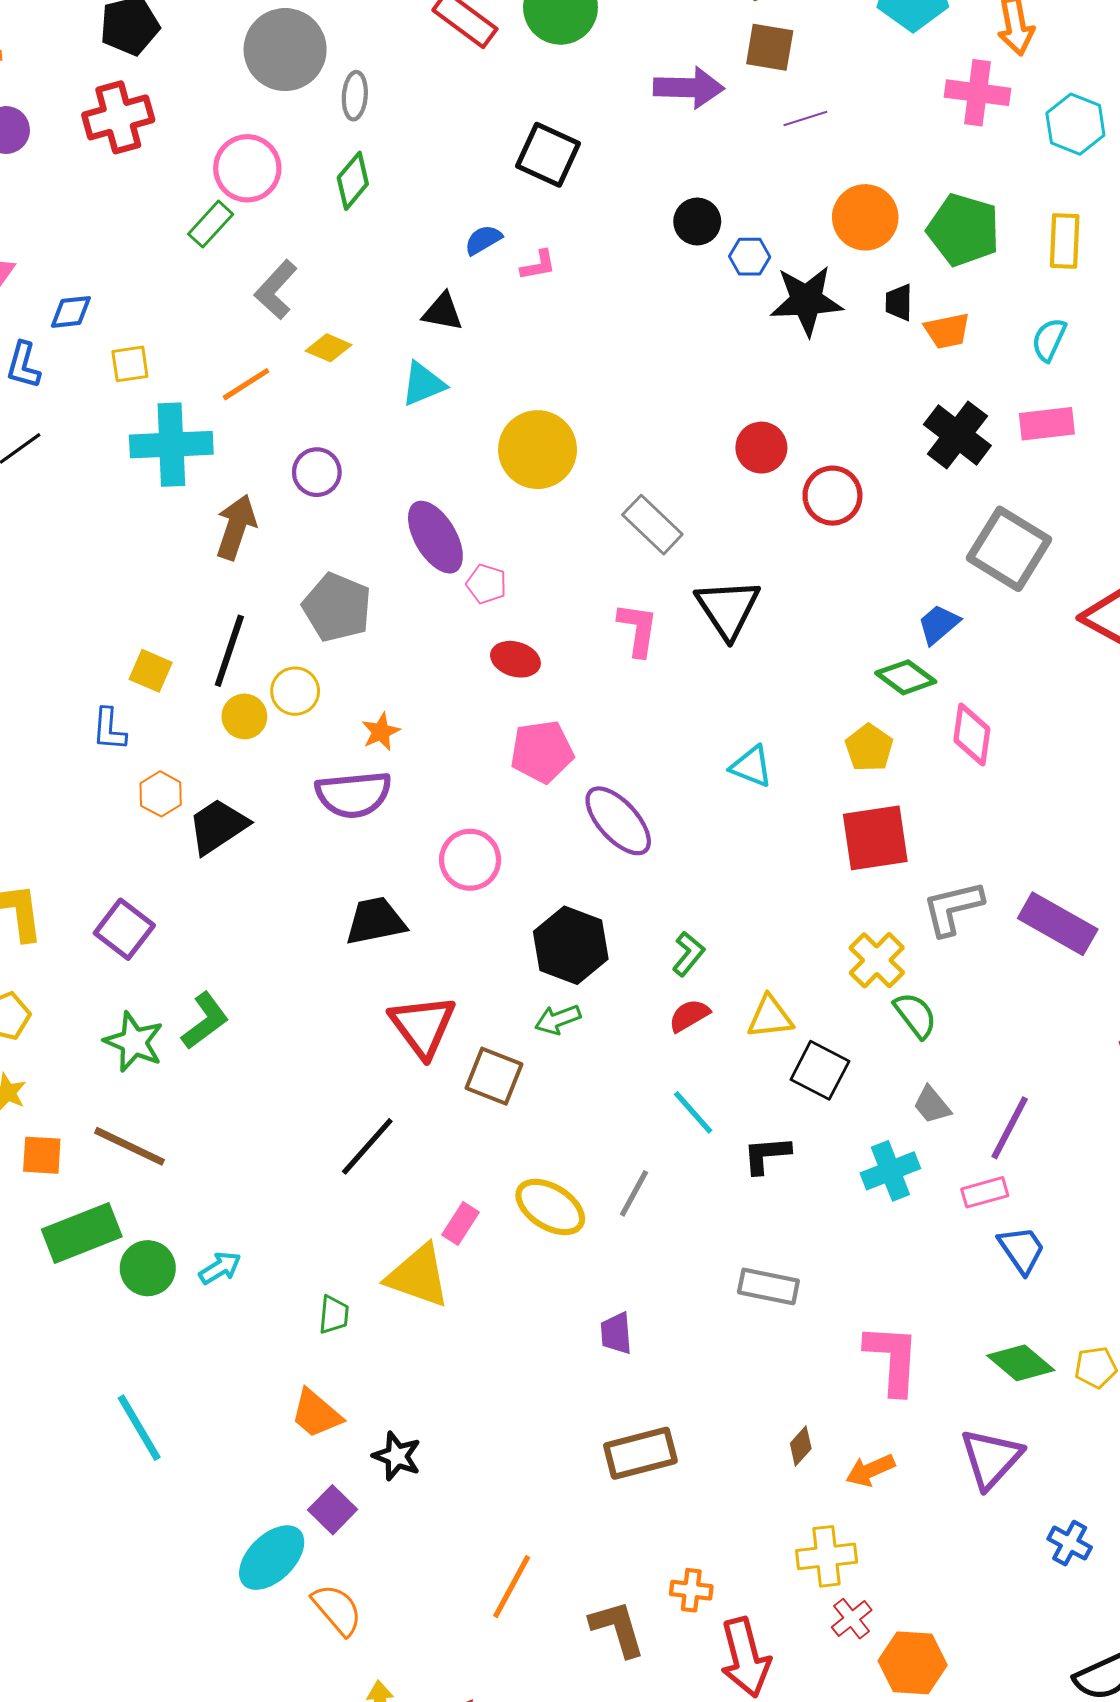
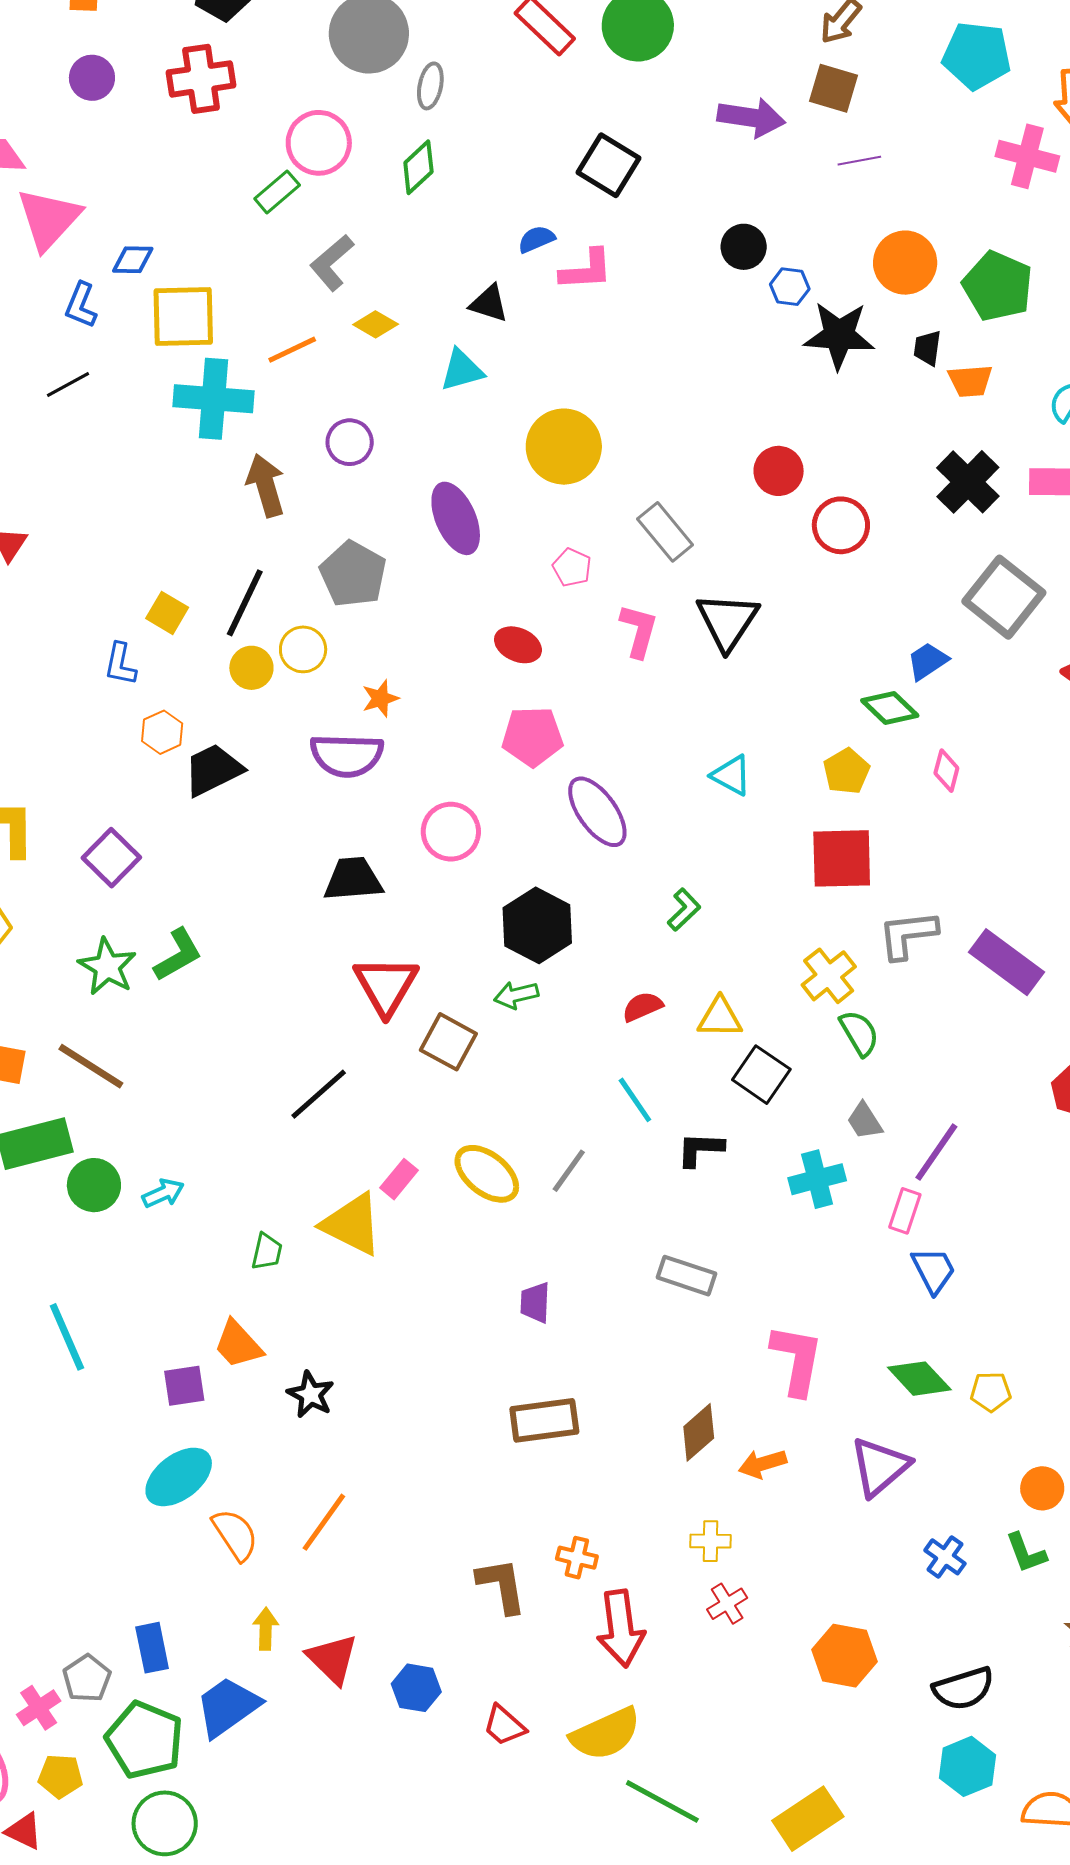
pink L-shape: (538, 265) -> (586, 270), size x1.5
yellow square: (130, 364) -> (183, 316), size x1.8
brown arrow: (236, 527) -> (266, 485), turned -42
pink pentagon: (486, 584) -> (572, 567), moved
pink diamond: (972, 734) -> (946, 771), size x0.7
green L-shape: (688, 954) -> (684, 910), moved
pink rectangle: (985, 1192) -> (905, 1211), turned -63
brown diamond: (801, 1446) -> (699, 1432), size x1.5
purple square: (333, 1510) -> (184, 1386), moved, turned 30
yellow cross: (827, 1556) -> (711, 1541), size x0.7
orange line: (512, 1587) -> (324, 1522), moved
orange hexagon: (913, 1663) -> (845, 1656), moved

